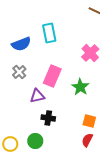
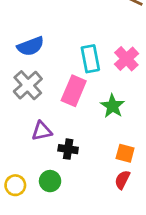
cyan rectangle: (49, 33) -> (90, 59), moved
gray cross: (19, 72) -> (28, 85), size x1.5
purple triangle: (37, 96) -> (42, 131), moved

